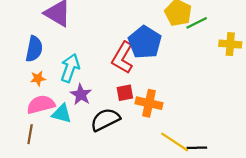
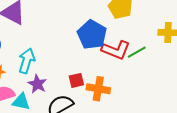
green line: (197, 23) -> (137, 52), moved
red L-shape: (122, 58) -> (116, 50), moved, turned -96

